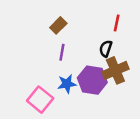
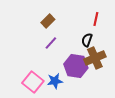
purple line: (62, 52) -> (51, 43), turned 32
blue star: (67, 84) -> (55, 81), moved

